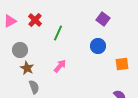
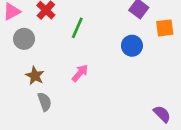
gray circle: (20, 50) -> (24, 39), moved
orange square: (122, 64) -> (165, 28), moved

